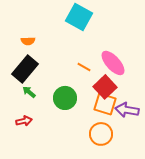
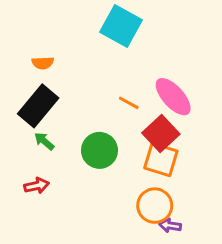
purple arrow: (127, 110) -> (170, 226), moved, size x0.6

